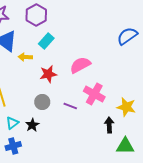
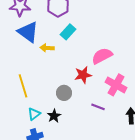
red star: (48, 74) -> (83, 75), moved
purple line: (70, 106) -> (98, 107), moved

